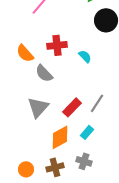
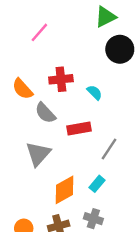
red rectangle: (72, 107) -> (79, 129), moved, turned 36

